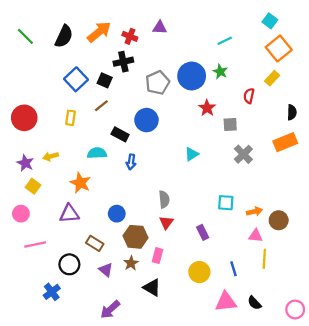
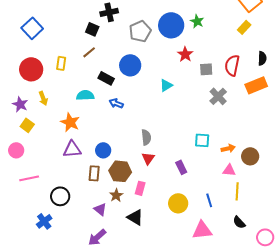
blue square: (76, 79) -> (32, 28), moved
red semicircle: (249, 96) -> (232, 65), moved, size x1.5
red circle: (24, 118) -> (31, 69), moved
cyan triangle: (192, 154) -> (166, 85), moved
yellow arrow: (51, 156) -> (43, 98), turned -96
blue arrow: (131, 162) -> (116, 103), turned 104
purple triangle: (69, 214) -> (72, 149), moved
brown rectangle: (95, 243) -> (94, 173), moved, turned 63
purple triangle: (106, 270) -> (100, 209), moved
black semicircle: (254, 303) -> (239, 222), moved

